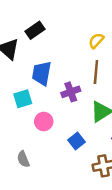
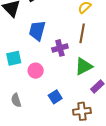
cyan square: (23, 99) -> (14, 58), moved
blue square: (76, 141) -> (55, 97), moved

